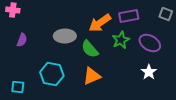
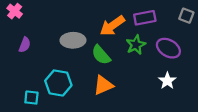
pink cross: (13, 10) -> (15, 11), turned 32
cyan square: (18, 87) -> (31, 98), moved

